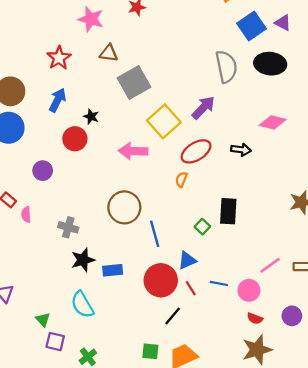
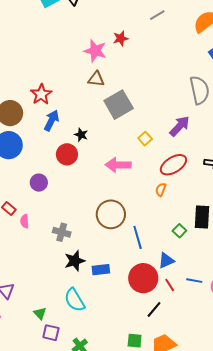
pink star: (91, 19) -> (95, 51), moved
red star: (59, 58) -> (41, 94), moved
yellow square: (164, 121) -> (145, 139), size x0.5

